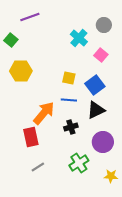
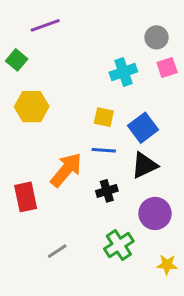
cyan cross: (79, 38) -> (123, 72), moved, turned 30
pink square: (101, 55) -> (167, 67), moved, turned 32
red rectangle: (31, 137) -> (26, 197), moved

